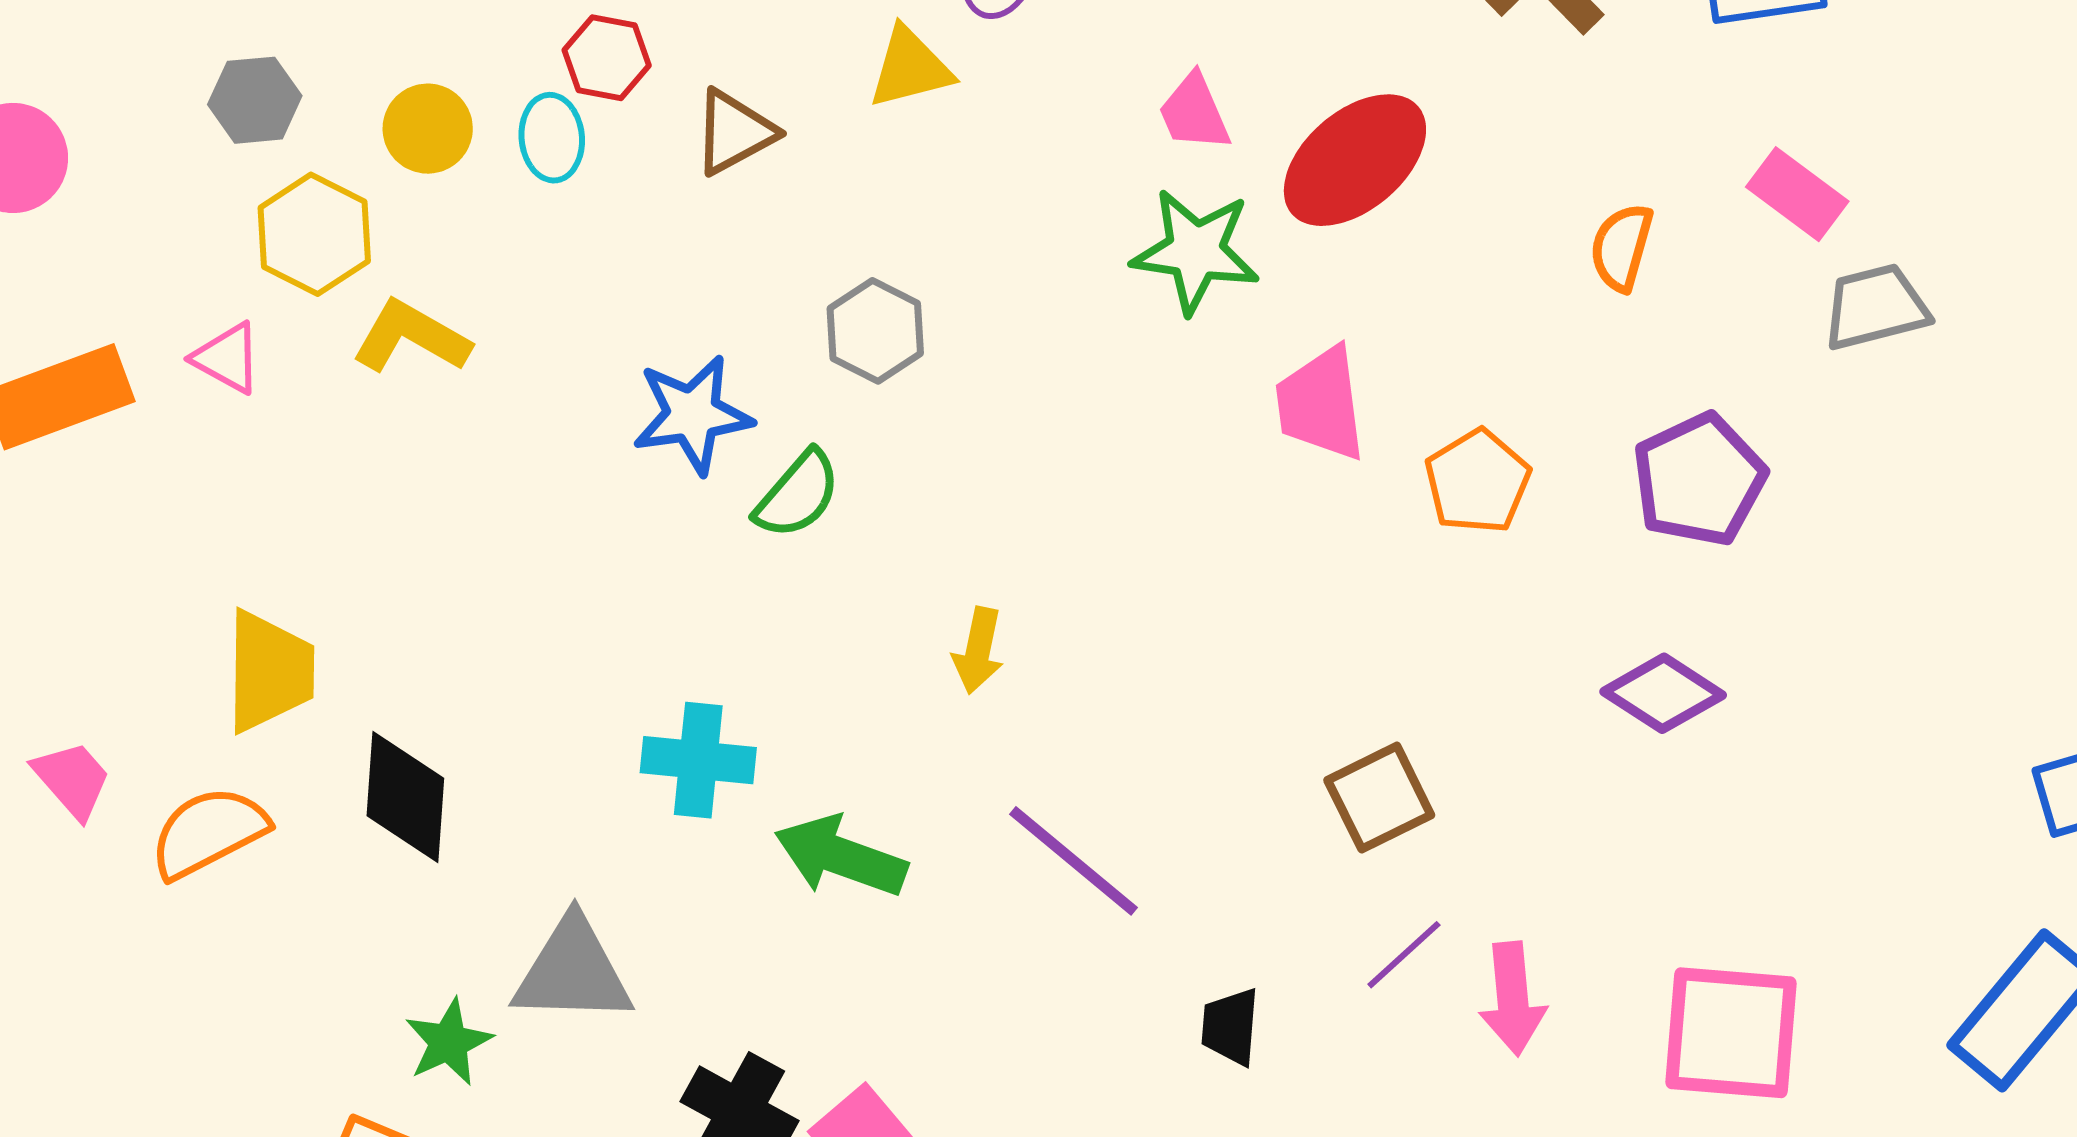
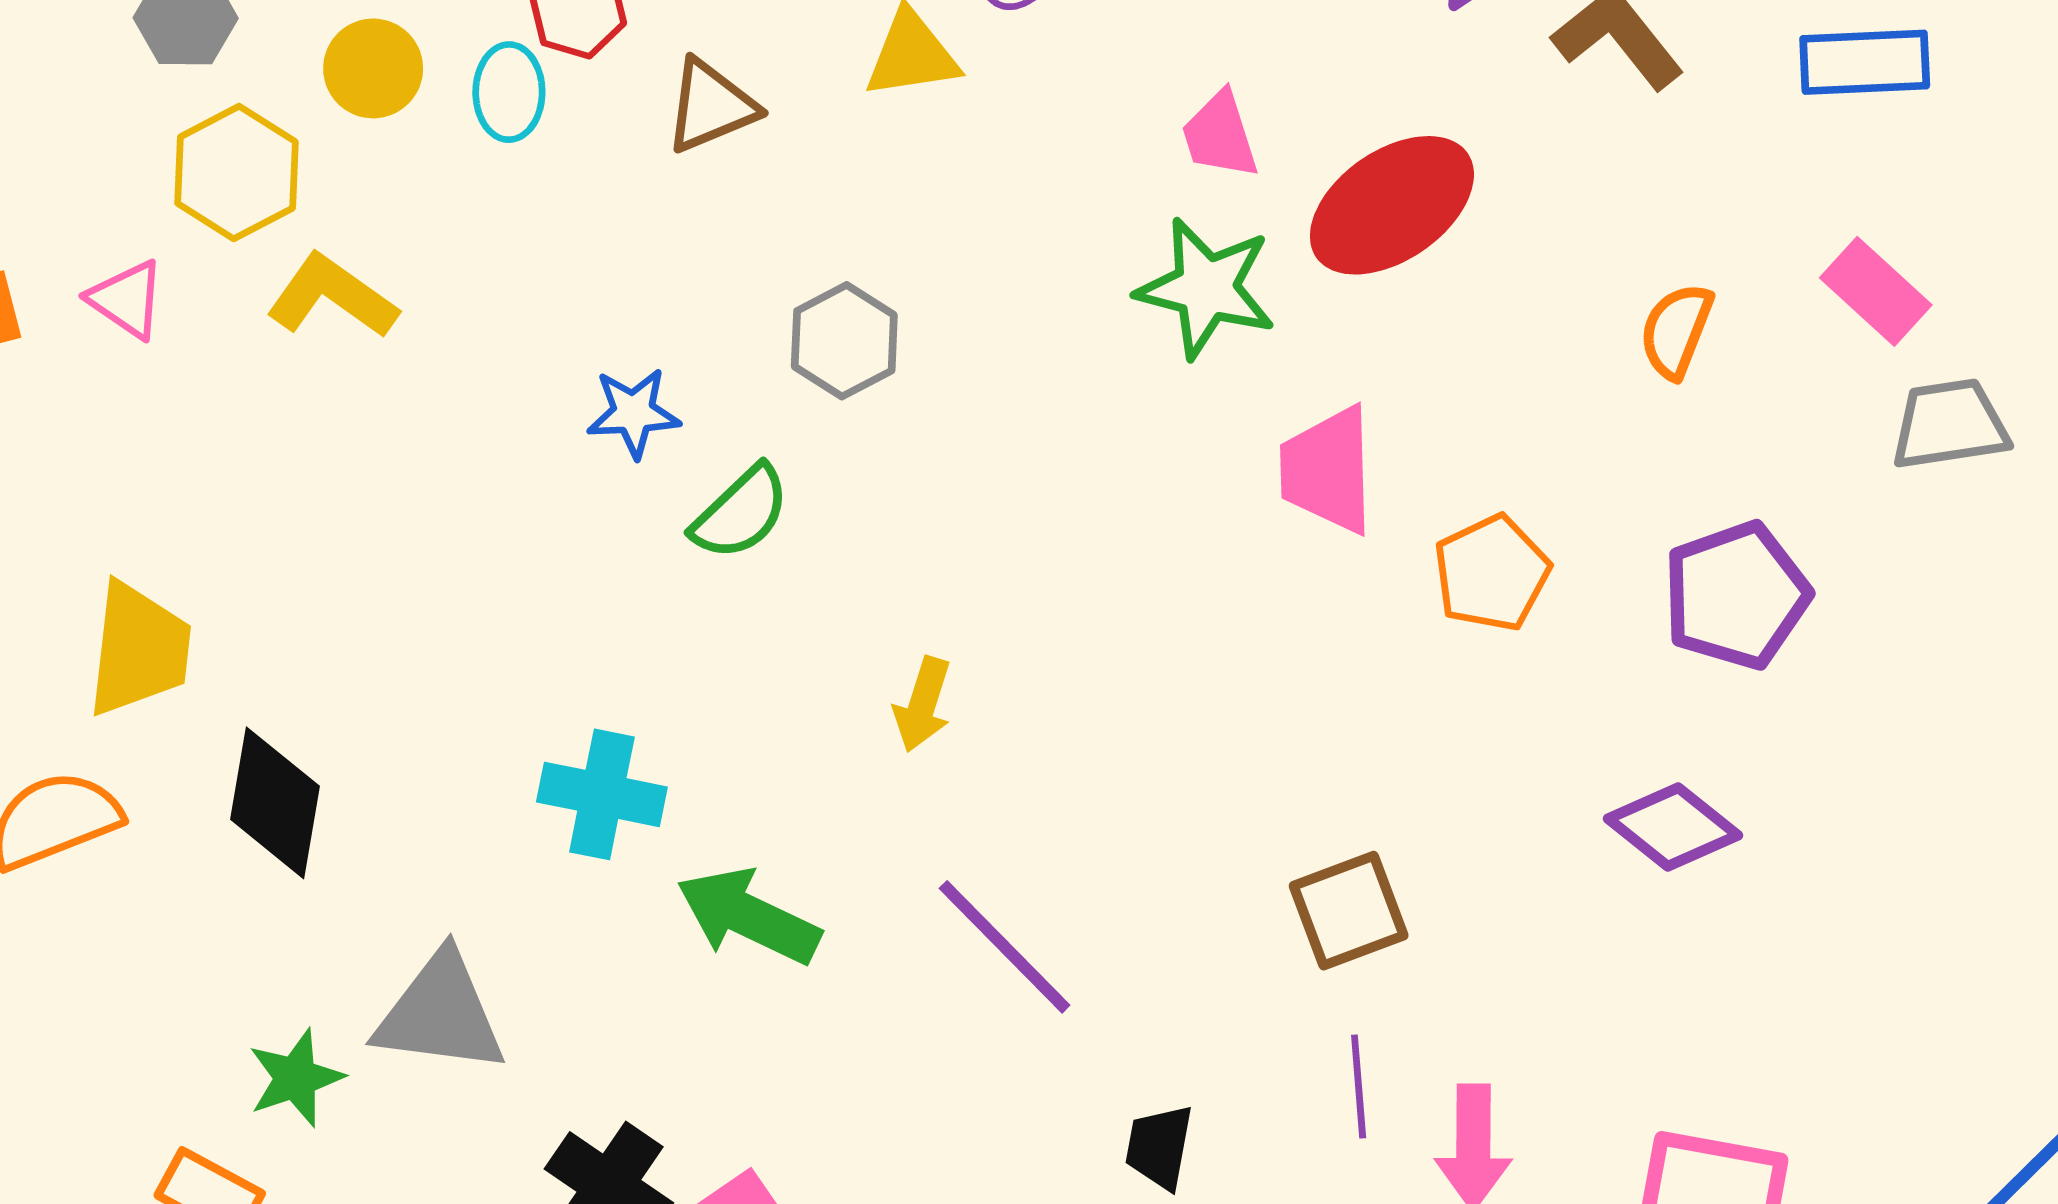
blue star: (692, 415) -> (633, 413), size x0.7
purple line: (1404, 955) -> (1359, 1087), turned -58

